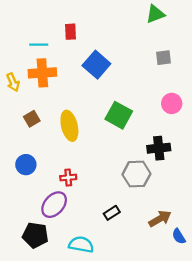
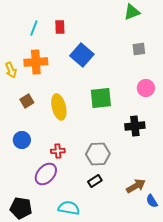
cyan line: (39, 45) -> (34, 28), moved, turned -70
green square: (119, 115) -> (101, 98), turned -35
gray hexagon: (136, 174) -> (98, 154), moved
black pentagon: (35, 235) -> (21, 208), moved

